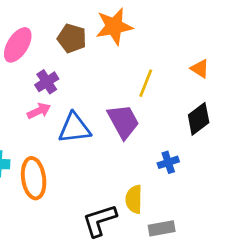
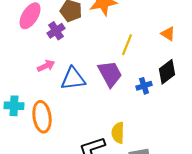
purple cross: (47, 82) -> (56, 31), moved
blue cross: (168, 162) -> (144, 86), moved

